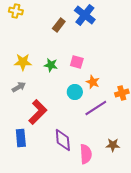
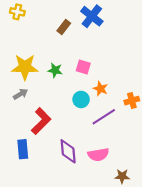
yellow star: (23, 62) -> (25, 67), size x1.4
brown star: (113, 145) -> (122, 176), moved
pink semicircle: (86, 154) -> (98, 155), moved, turned 84

